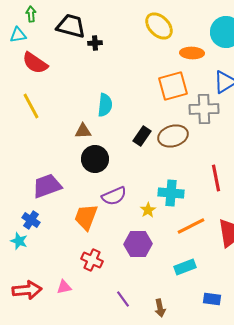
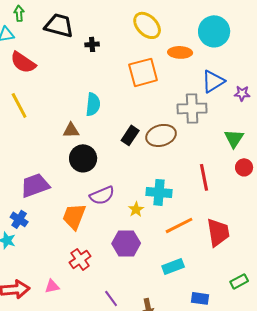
black cross: (95, 43) -> (92, 44), moved
orange square: (173, 86) -> (143, 72), moved
red cross: (92, 260) -> (80, 259), turned 30

